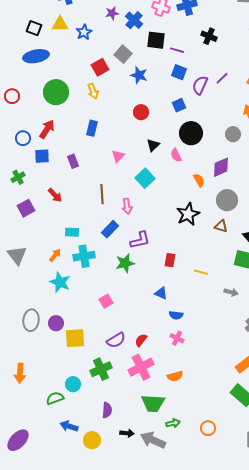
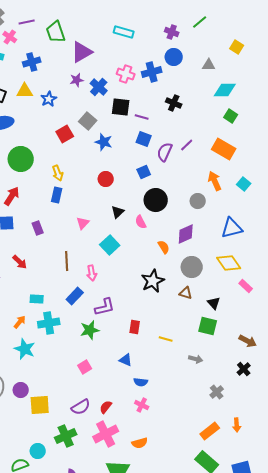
yellow arrow: (93, 91) -> (58, 173), moved
pink square: (106, 301) -> (85, 367), moved

